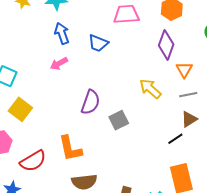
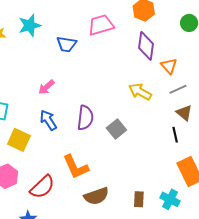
blue arrow: (62, 33) -> (48, 120), moved
blue trapezoid: (98, 43) -> (67, 44), moved
brown triangle: (189, 119) -> (184, 113), turned -36
black line: (175, 139) -> (175, 135), turned -56

